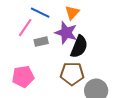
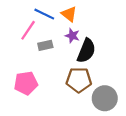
orange triangle: (72, 13) -> (69, 14), moved, turned -35
purple star: (66, 33) -> (72, 36), size x0.6

